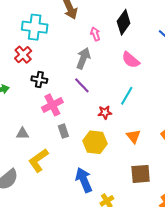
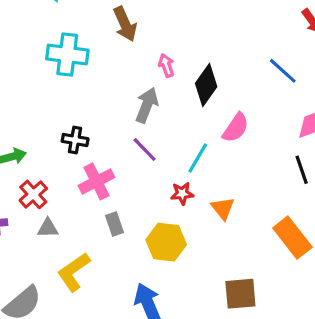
black diamond: (124, 22) -> (206, 85), moved
red cross: (23, 55) -> (33, 194), moved
pink semicircle: (131, 60) -> (236, 128), moved, turned -96
cyan line: (127, 96) -> (198, 158), moved
orange triangle: (133, 136) -> (223, 208), moved

